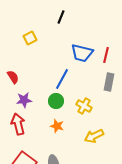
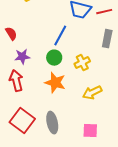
red line: (106, 55) -> (104, 12), turned 63
yellow cross: (84, 106) -> (82, 63), turned 35
orange star: (57, 126) -> (55, 83), size x1.5

